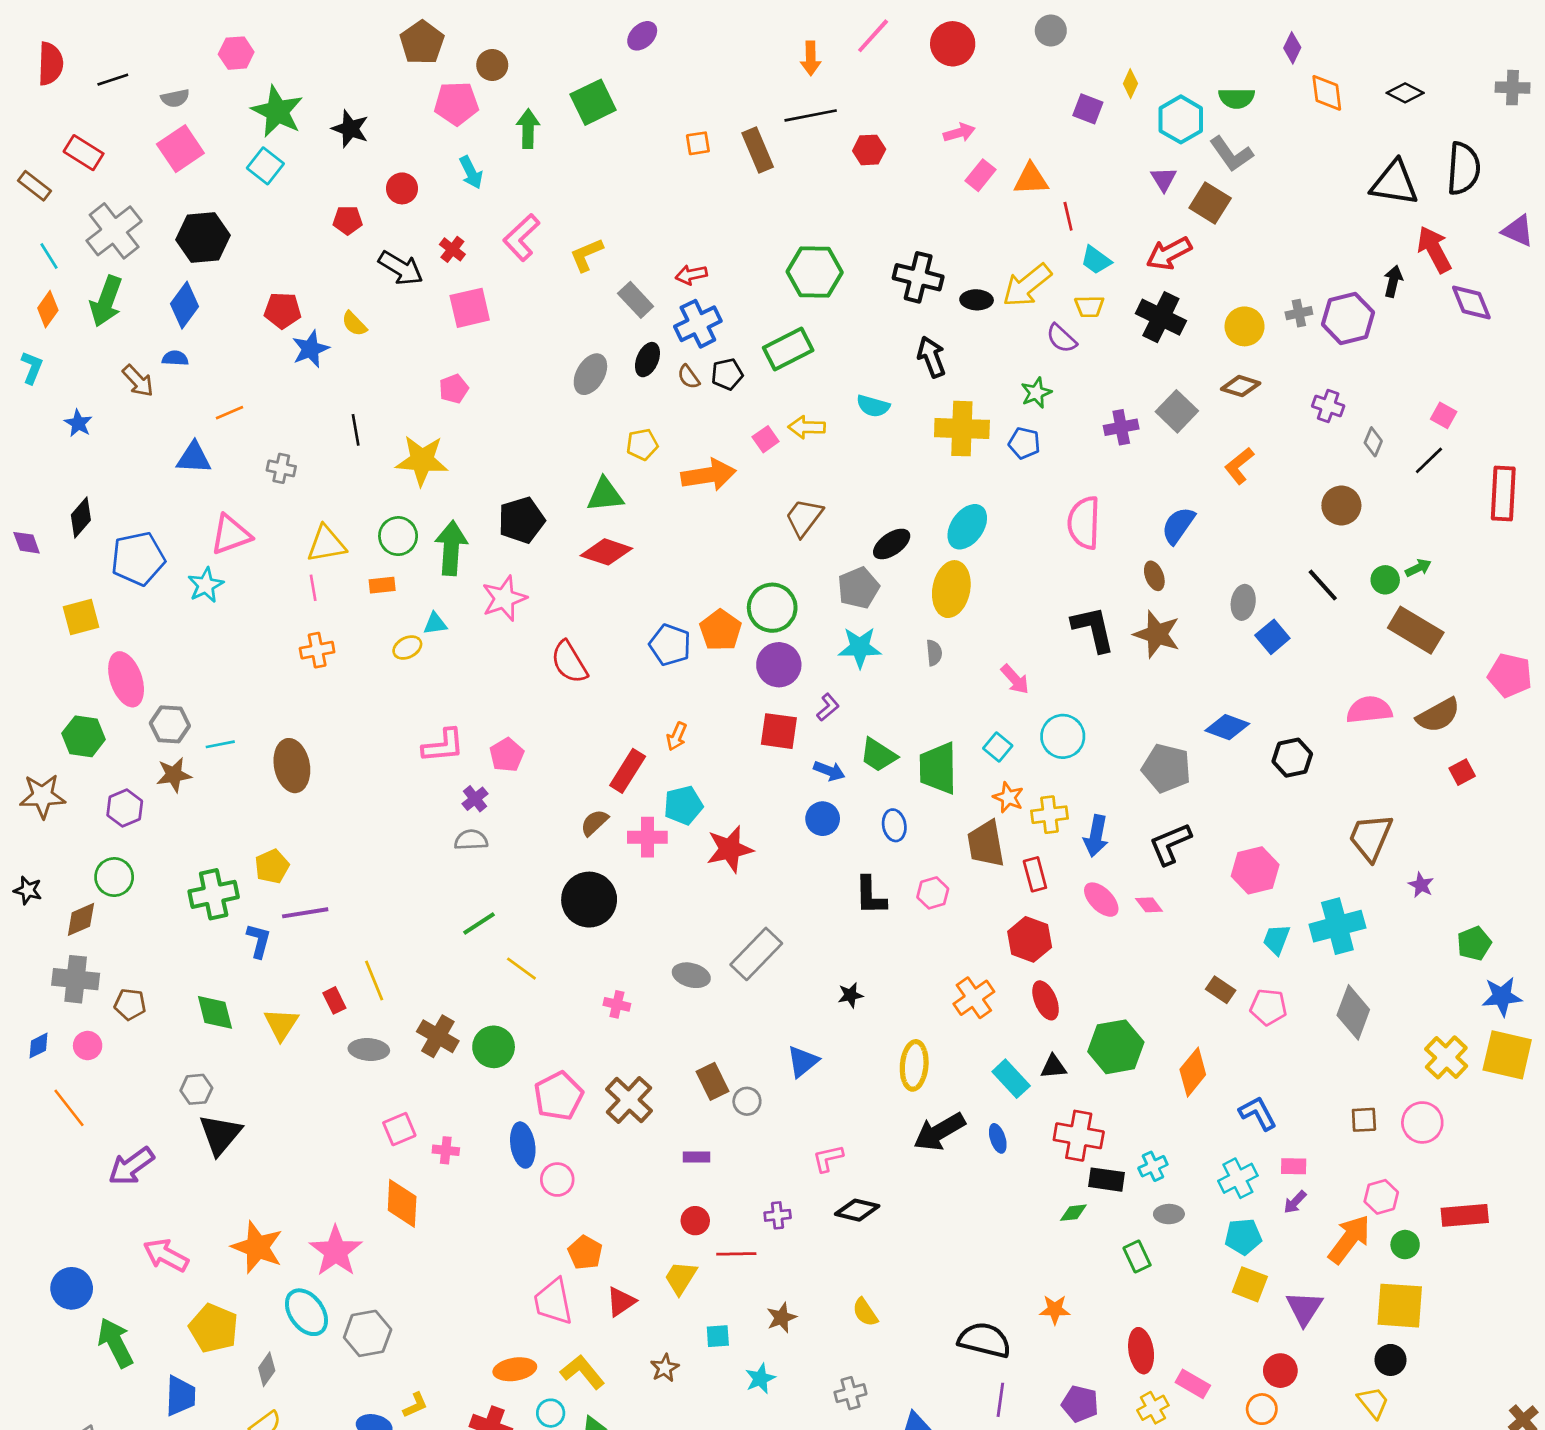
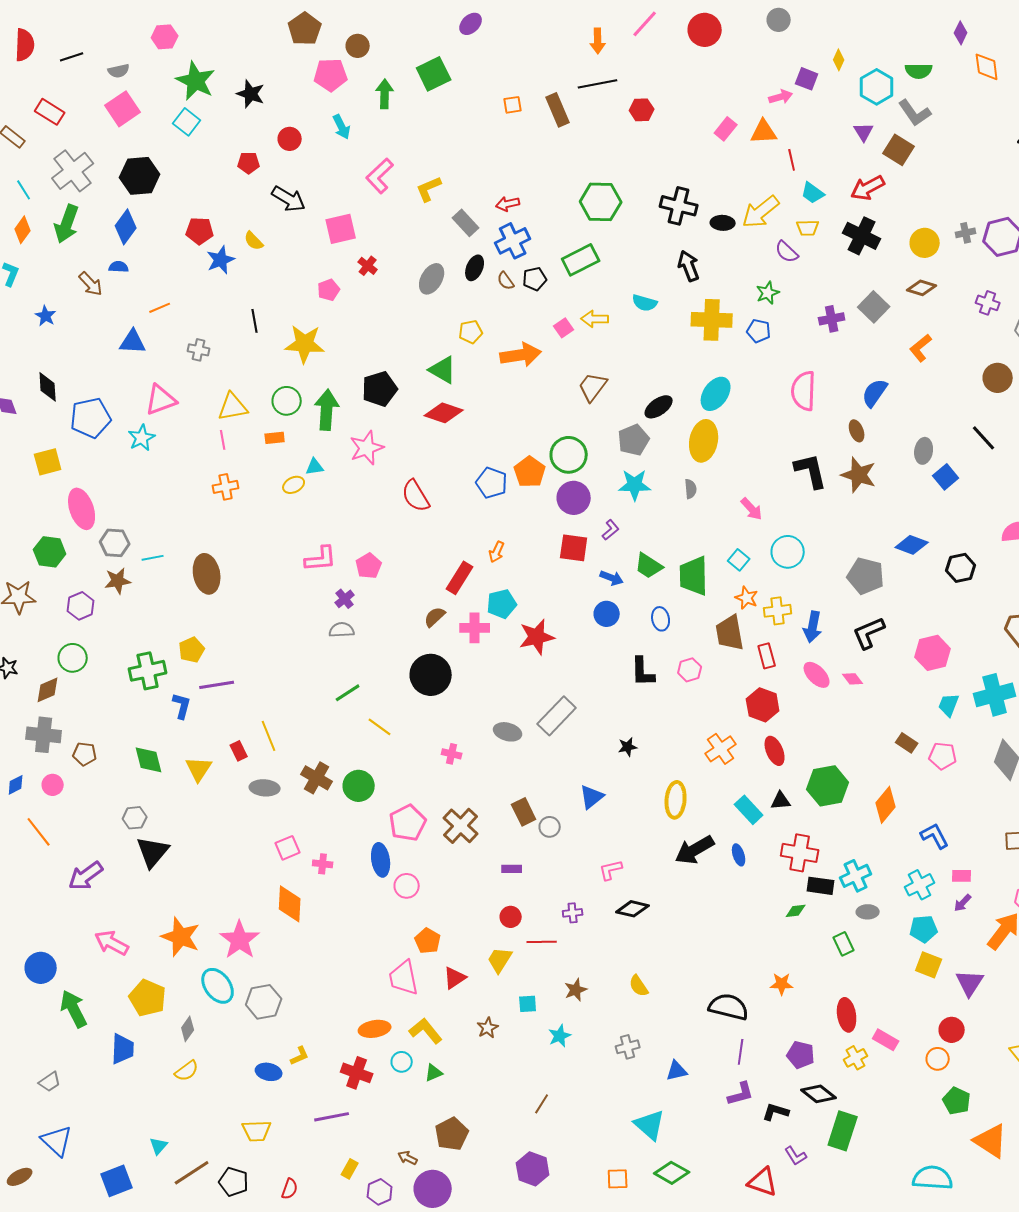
pink arrow: (959, 133) -> (781, 97), moved
red cross: (452, 249) -> (368, 266), moved
green triangle: (605, 495) -> (443, 370), turned 36
black diamond: (81, 517) -> (48, 387), turned -44
cyan cross: (1153, 1166) -> (856, 876), size x1.4

